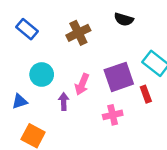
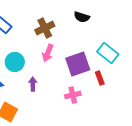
pink arrow: (82, 84) -> (48, 53), moved

